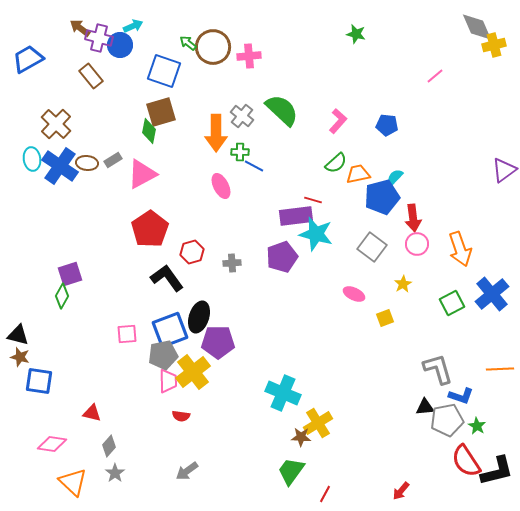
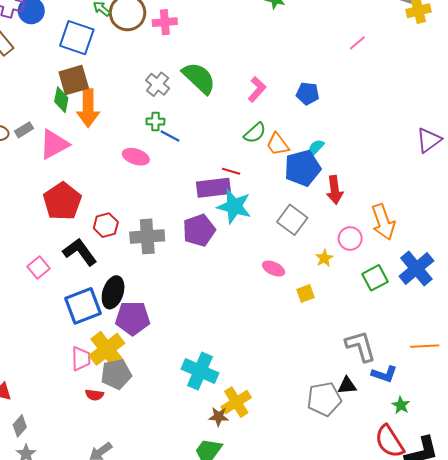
orange arrow: (216, 133) -> (88, 108), moved
orange trapezoid: (358, 174) -> (278, 144), turned -115
pink ellipse: (221, 186) -> (136, 157), turned -45
pink circle: (417, 244) -> (350, 239), moved
gray cross: (232, 263) -> (147, 236), size x1.8
pink square: (127, 334) -> (38, 267), moved, turned -35
gray pentagon: (163, 355) -> (116, 374), moved
gray pentagon: (447, 420) -> (324, 399), moved

